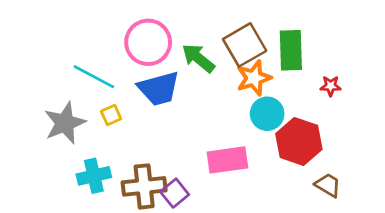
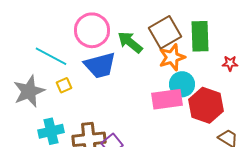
pink rectangle: (227, 160) -> (167, 99), moved

